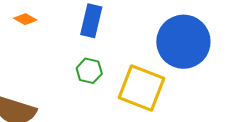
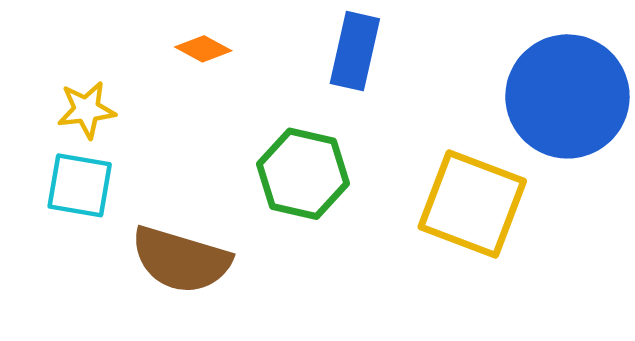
green hexagon: (89, 71) -> (303, 174), moved, size x1.5

